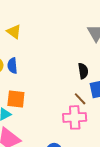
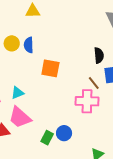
yellow triangle: (14, 32) -> (33, 11), turned -42
orange square: (16, 99) -> (50, 68), moved

